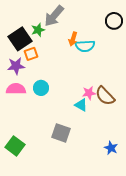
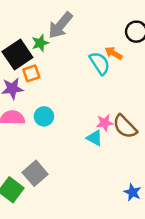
orange arrow: (73, 39) -> (114, 53), moved, turned 104
cyan semicircle: (85, 46) -> (100, 63), turned -120
gray square: (61, 133) -> (35, 173), moved, turned 30

